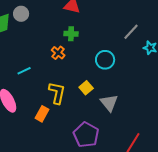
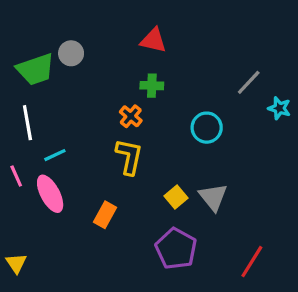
cyan line: (24, 71) -> (55, 155), moved
yellow square: (86, 88) -> (176, 197), moved
yellow L-shape: (57, 93) -> (129, 157), moved

